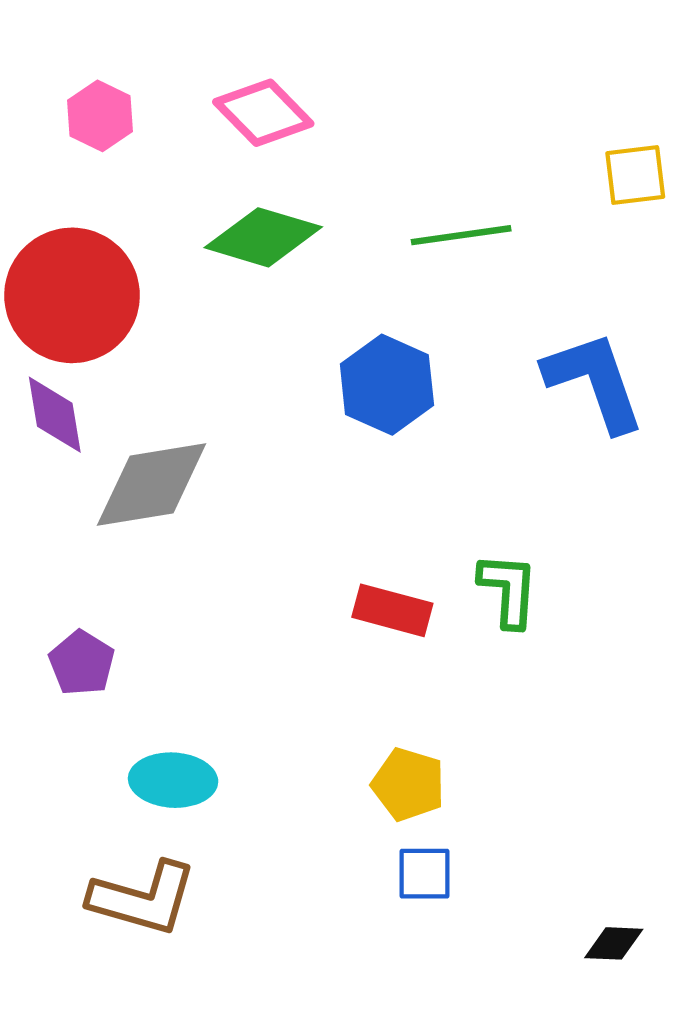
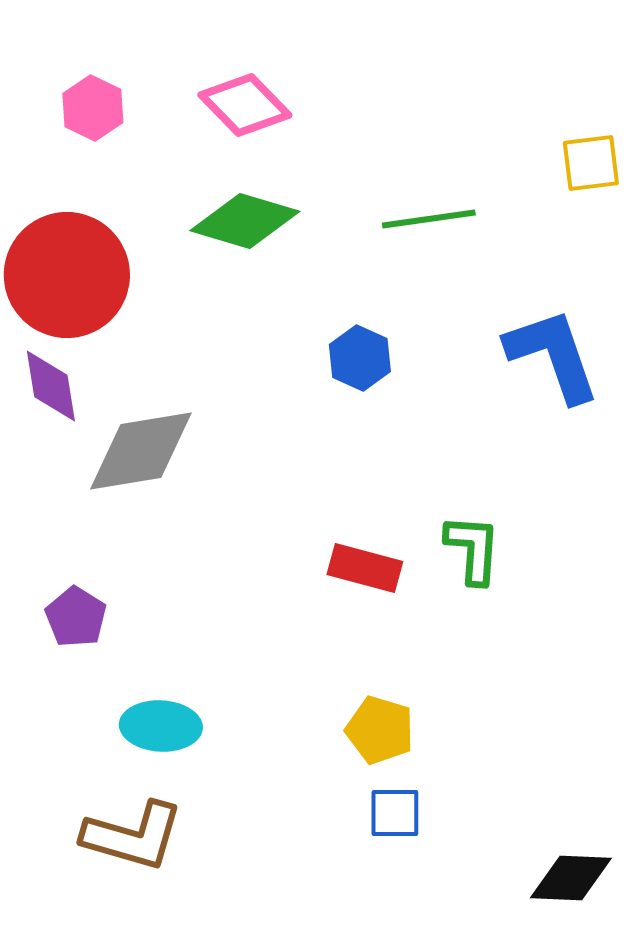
blue hexagon: (387, 385) -> (360, 358), size x0.7
black diamond: (614, 943) -> (571, 878), size x1.5

